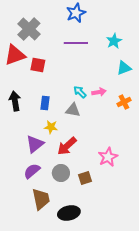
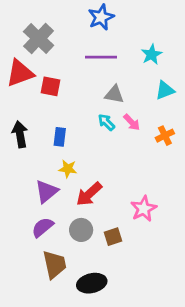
pink arrow: (99, 92) -> (132, 122), turned 56
gray triangle: (73, 110) -> (114, 94), moved

